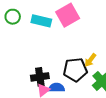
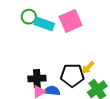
green circle: (13, 17) -> (29, 17), moved

